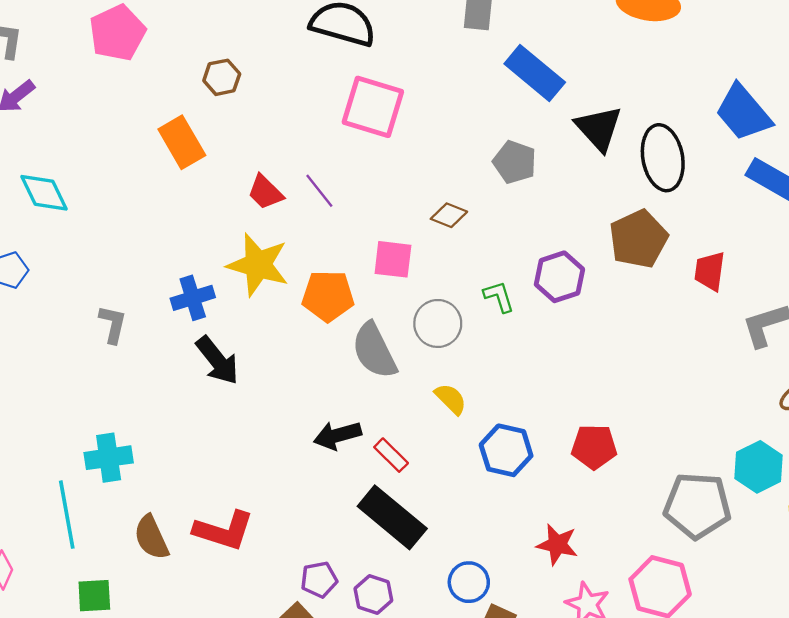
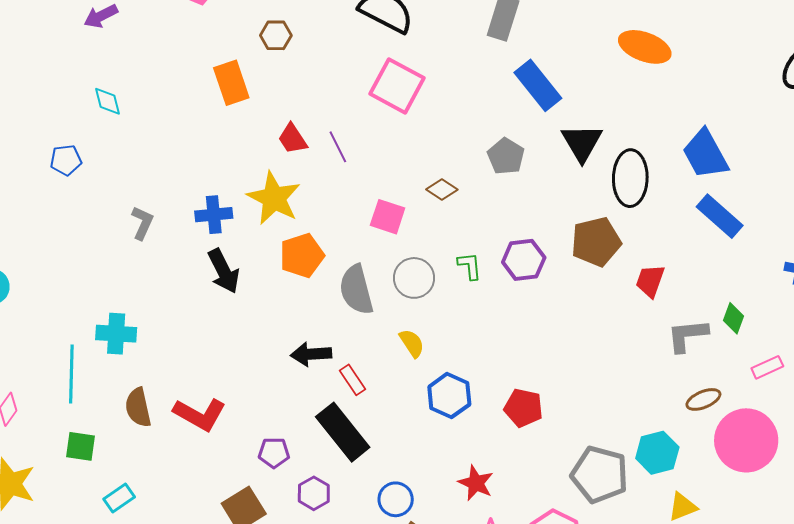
cyan diamond: (44, 193) -> (108, 101), size x0.7
orange pentagon: (328, 296) -> (302, 256), moved, turned -30
purple pentagon: (319, 580) -> (274, 453), moved

